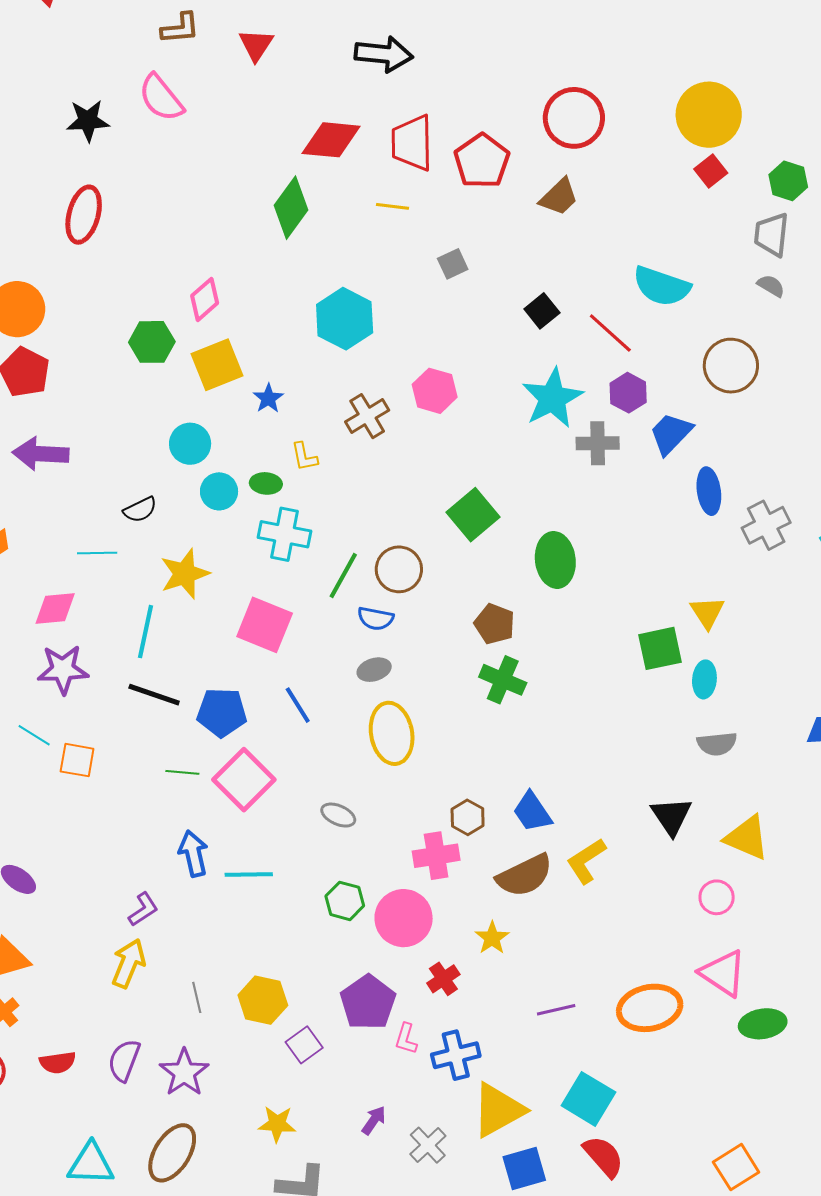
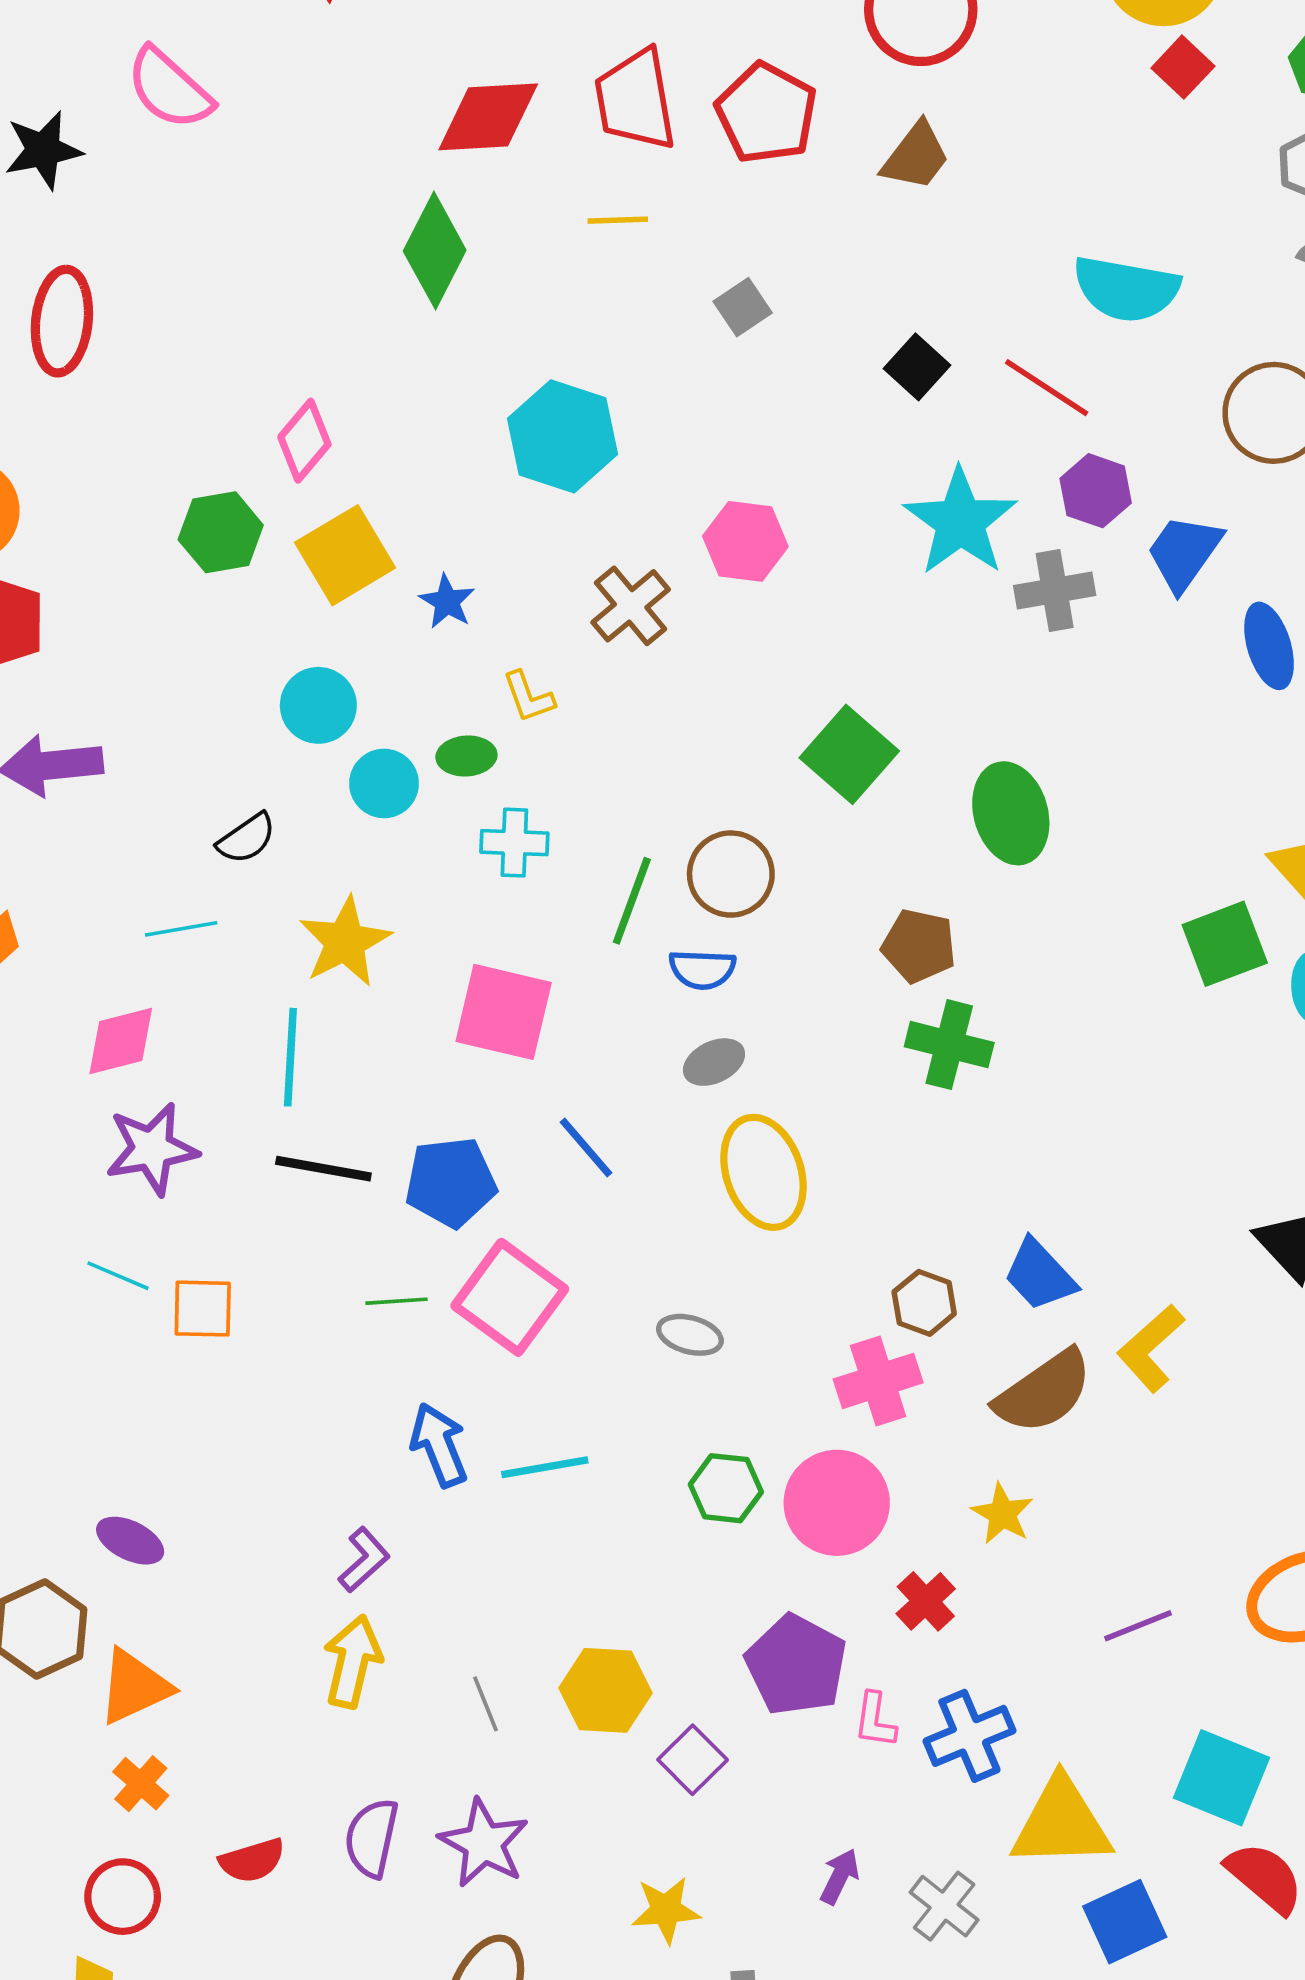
cyan cross: (285, 534) -> (514, 843), size x0.7
yellow triangle: (498, 1110) -> (1061, 1823), turned 36

